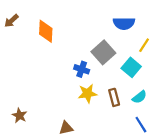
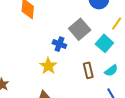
yellow star: (88, 93) -> (48, 66), moved, turned -30

